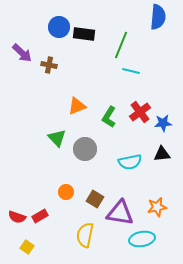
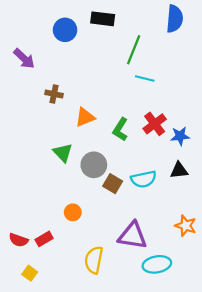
black rectangle: (84, 34) -> (103, 19), moved
brown cross: (49, 65) -> (54, 94), moved
brown square: (95, 199) -> (113, 184), moved
orange star: (157, 207) -> (186, 226), moved, turned 30

